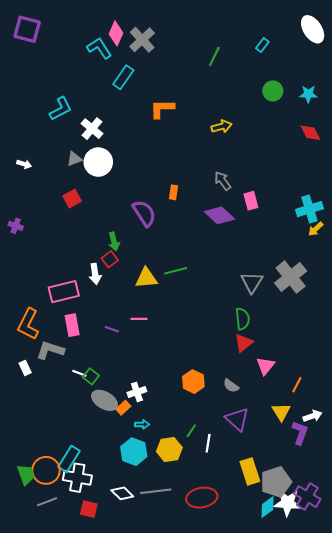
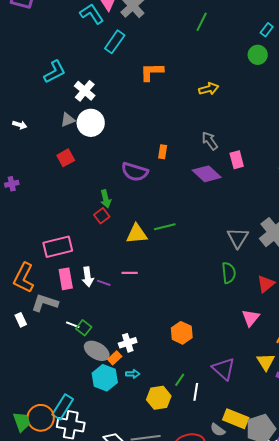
cyan rectangle: (262, 45) -> (267, 30), moved
purple semicircle: (144, 213) -> (135, 172), turned 140
purple cross: (16, 226) -> (12, 184), turned -32
white arrow: (95, 274) -> (88, 277), moved
red triangle: (244, 343) -> (266, 284), moved
gray semicircle: (231, 386) -> (218, 430), moved
cyan hexagon: (134, 452) -> (105, 378), moved
yellow rectangle: (250, 471) -> (236, 419), turned -50

